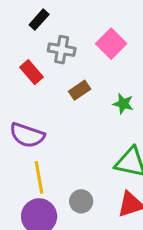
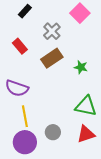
pink square: (111, 44) -> (80, 13), moved
gray cross: (62, 50) -> (52, 31), moved, turned 36
brown rectangle: (80, 90) -> (52, 58), size x1.5

